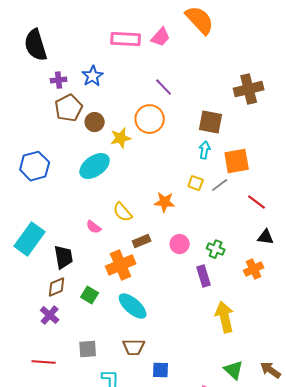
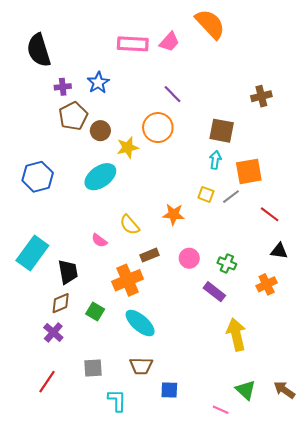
brown cross: (249, 89) -> (261, 96), size x0.7
purple rectangle: (204, 276) -> (214, 292), turned -35
red line: (44, 362) -> (47, 382), turned -60

